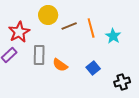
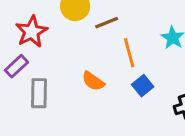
orange line: (91, 28) -> (129, 53), moved
gray rectangle: (39, 55) -> (39, 93), moved

